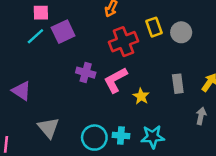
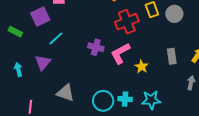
purple square: (63, 32) -> (40, 17), moved
cyan line: (35, 36) -> (56, 38), moved
purple triangle: (21, 91) -> (43, 63), turned 36
gray triangle: (49, 128) -> (65, 93), turned -30

